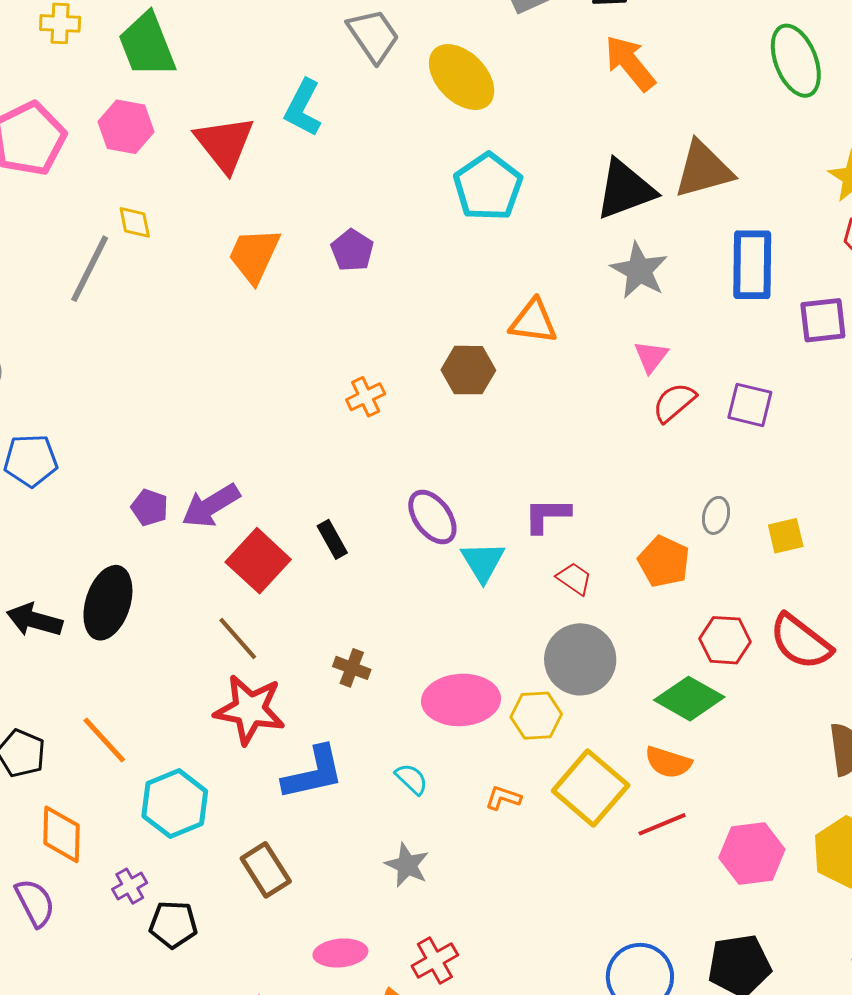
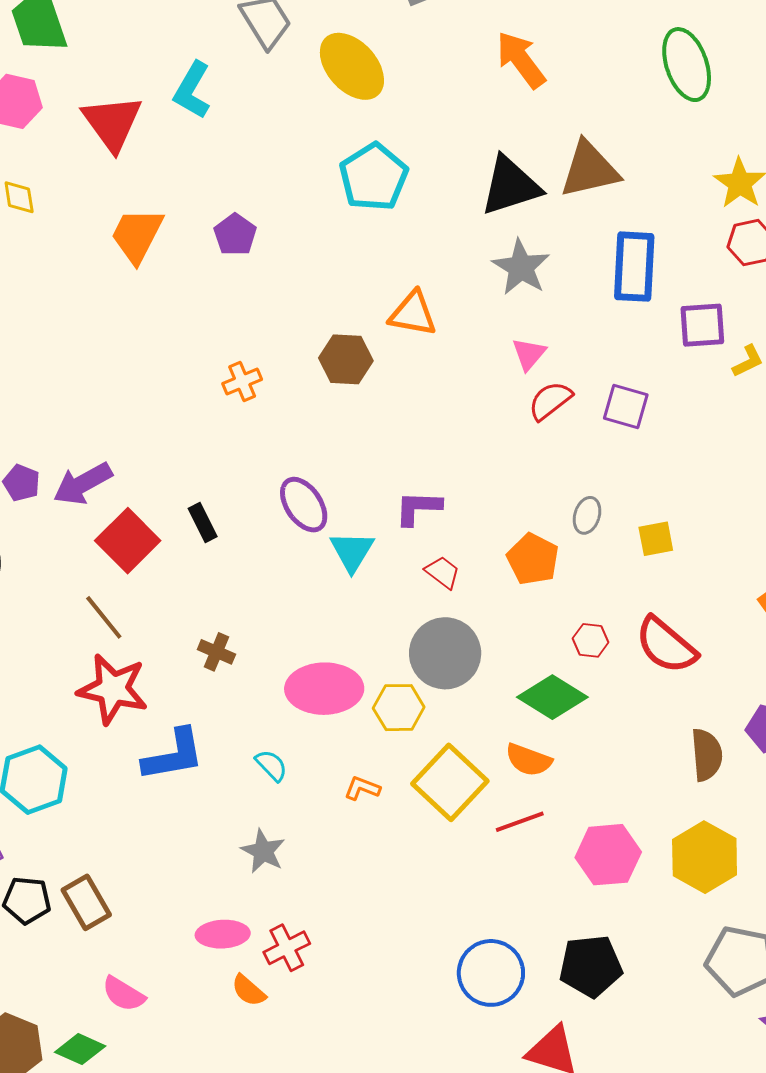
red hexagon: (725, 640) -> (591, 640), size x0.7
brown rectangle: (266, 870) -> (86, 902), moved
pink ellipse: (340, 953) -> (223, 934), moved

